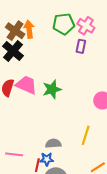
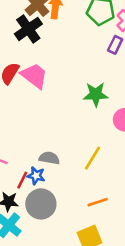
green star: (52, 89) -> (96, 94), moved

